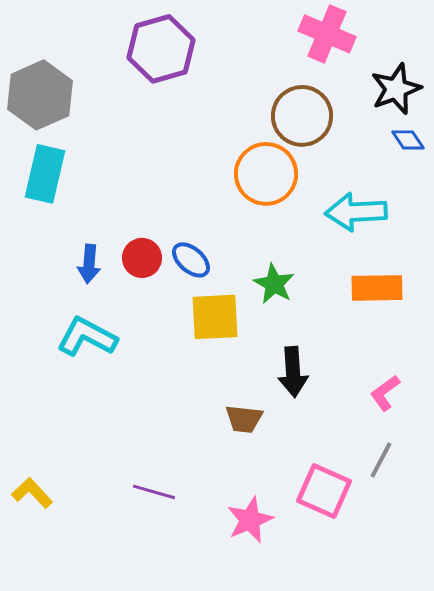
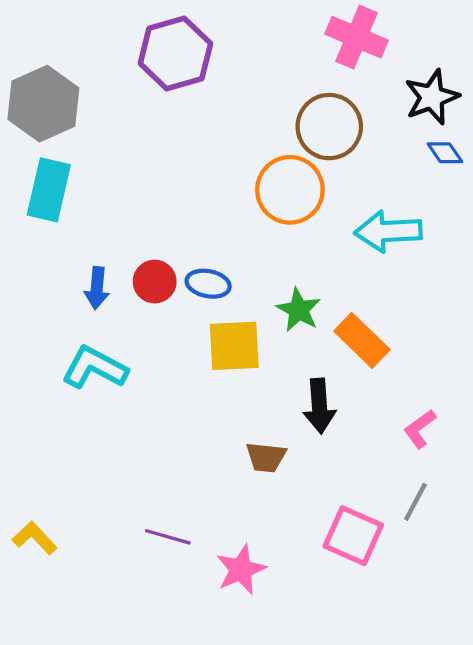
blue ellipse: (191, 260) -> (208, 284), turned -30
orange rectangle: (377, 288) -> (362, 340), moved, turned 45
pink star: (250, 520) -> (241, 570), moved

